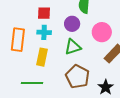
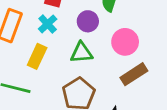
cyan cross: (44, 32) -> (48, 24), turned 32

